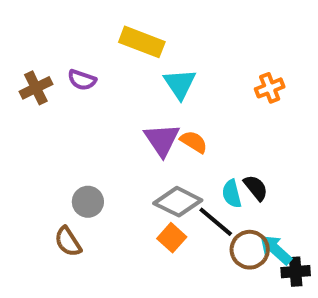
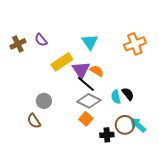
yellow rectangle: (142, 42) -> (62, 62), moved, turned -55
purple semicircle: (82, 80) -> (41, 40), turned 32
orange cross: (270, 88) -> (135, 44), size x1.5
black line: (216, 222) -> (86, 84), moved
black cross: (296, 272) -> (107, 135), moved

